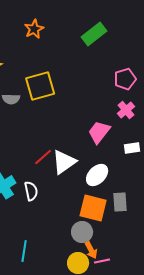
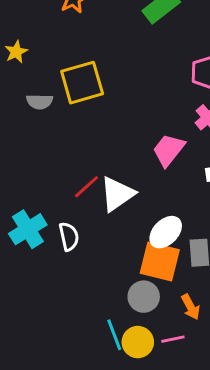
white ellipse: (97, 175) -> (166, 232), moved
orange arrow: (91, 250) -> (191, 307), moved
cyan line: (24, 251) -> (114, 335), moved, turned -30

